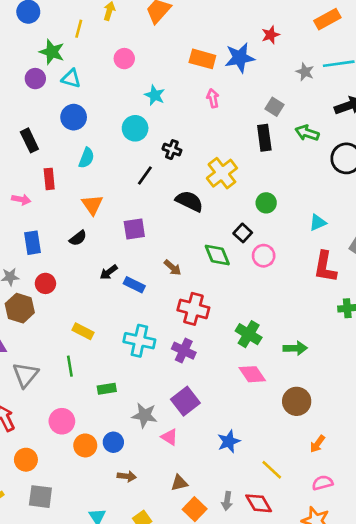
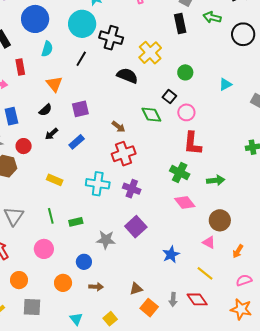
blue circle: (74, 117) -> (35, 19), size x1.4
cyan circle: (135, 128) -> (82, 24), size x1.4
black cross: (172, 150) -> (111, 38), size x1.6
black line: (145, 175) -> (81, 59), moved
purple square: (134, 229) -> (80, 109), moved
red L-shape: (325, 267) -> (193, 143), moved
black arrow: (109, 272) -> (51, 134), moved
blue rectangle: (134, 285) -> (77, 142), moved, turned -63
red cross: (193, 309) -> (124, 154), moved, turned -30
green line: (70, 366) -> (51, 216), moved
pink triangle: (169, 437) -> (209, 242), moved
orange circle: (85, 445) -> (63, 283), moved

